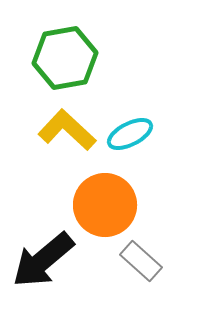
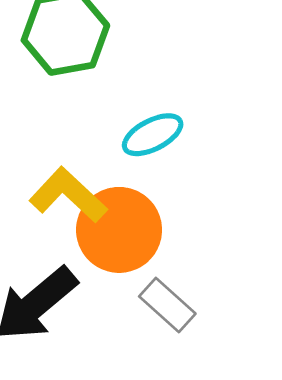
yellow L-shape: (67, 130) -> (68, 195), moved

